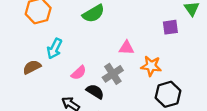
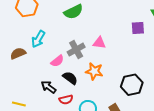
orange star: (151, 66) -> (94, 71), moved
gray cross: (113, 74) -> (76, 50), moved

